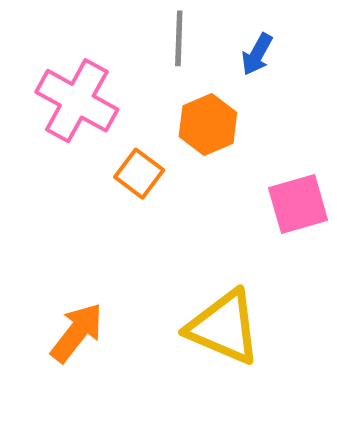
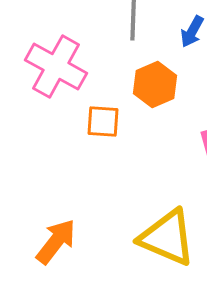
orange square: (139, 174) -> (103, 122), turned -33

